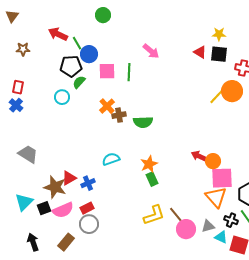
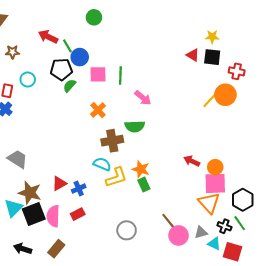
pink arrow: (151, 51) -> (143, 98), moved
cyan circle: (62, 97) -> (28, 80), moved
brown cross: (119, 115) -> (112, 141), moved, size x1.5
cyan semicircle: (111, 159) -> (102, 164), turned 42
orange circle: (213, 161) -> (215, 167), moved
orange star: (149, 164) -> (141, 169), turned -30
brown star: (55, 187) -> (30, 193), moved
black square: (44, 208) -> (34, 214), size x1.6
pink semicircle: (63, 210) -> (53, 216), turned 115
yellow L-shape: (154, 215) -> (116, 177), moved
gray circle: (89, 224) -> (127, 230), moved
black arrow: (33, 242) -> (23, 249), turned -54

